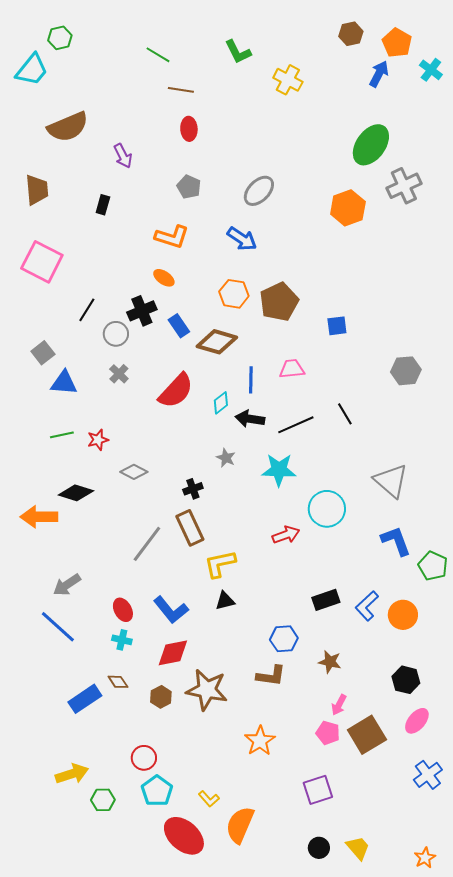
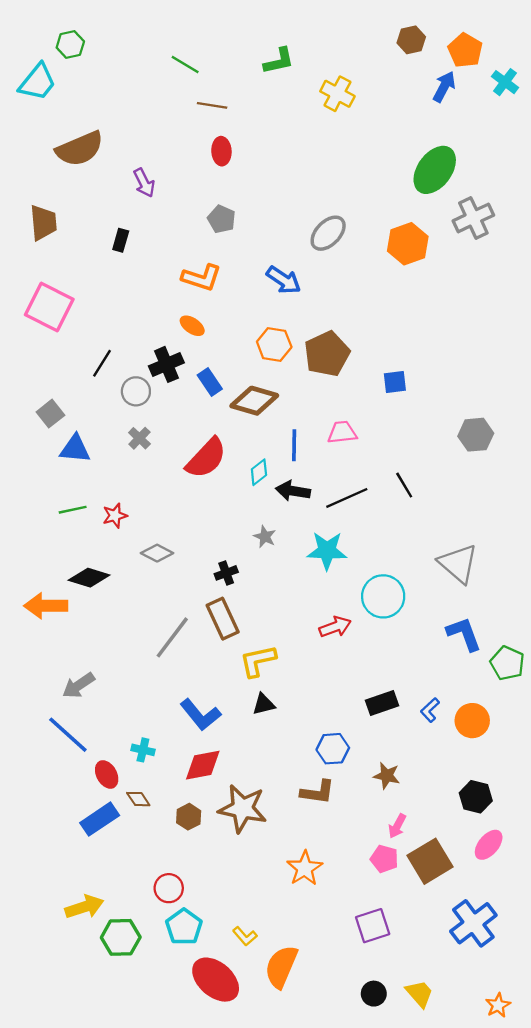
green L-shape: (238, 52) -> (279, 61), turned -76
gray ellipse: (259, 191) -> (328, 233), moved
blue L-shape: (367, 606) -> (430, 710), size x0.7
red ellipse: (123, 610) -> (107, 774), moved
blue cross: (428, 775) -> (473, 923), moved, size x1.4
green hexagon: (103, 800) -> (121, 937), size x1.4

